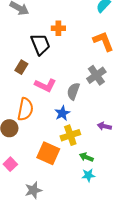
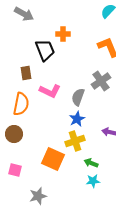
brown rectangle: (21, 67) -> (26, 73), turned -40
orange semicircle: (25, 109) -> (21, 104), moved
blue star: (62, 113) -> (77, 119), moved
pink square: (10, 164) -> (15, 170), turned -32

